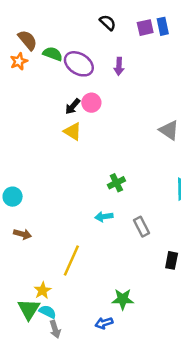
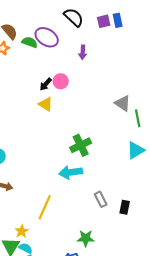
black semicircle: (108, 23) -> (74, 17), size x1.5
purple ellipse: (79, 64) -> (47, 37), moved
green cross: (116, 183) -> (81, 145), size x1.5
cyan arrow: (104, 217) -> (71, 172), size x1.6
gray rectangle: (141, 227) -> (101, 199), moved

